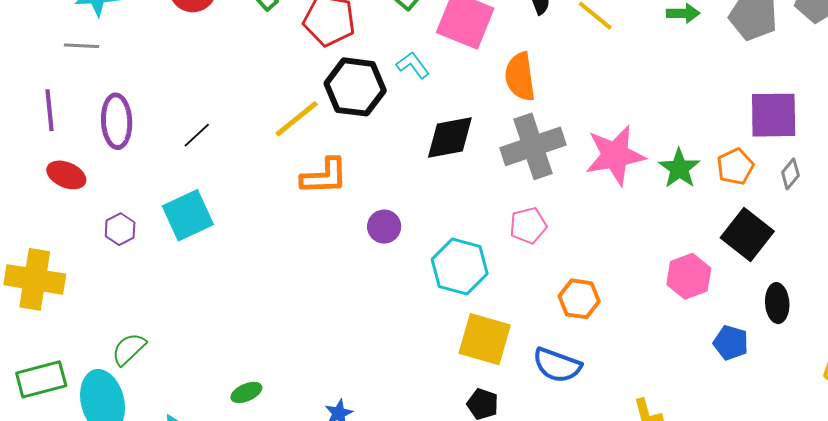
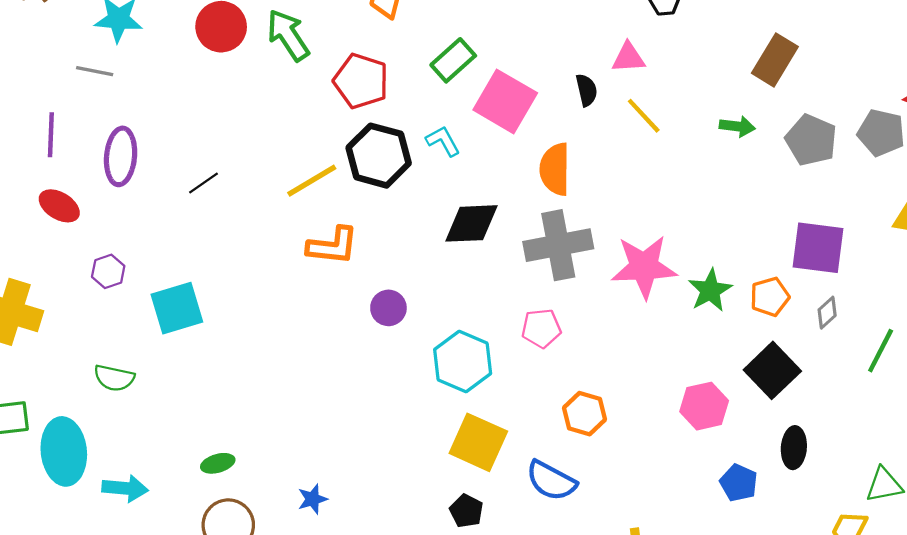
cyan square: (188, 215) -> (177, 308), moved
green semicircle: (129, 349) -> (114, 378), moved, turned -132

